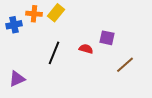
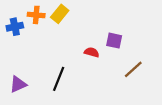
black line: (54, 53) -> (59, 79), moved

